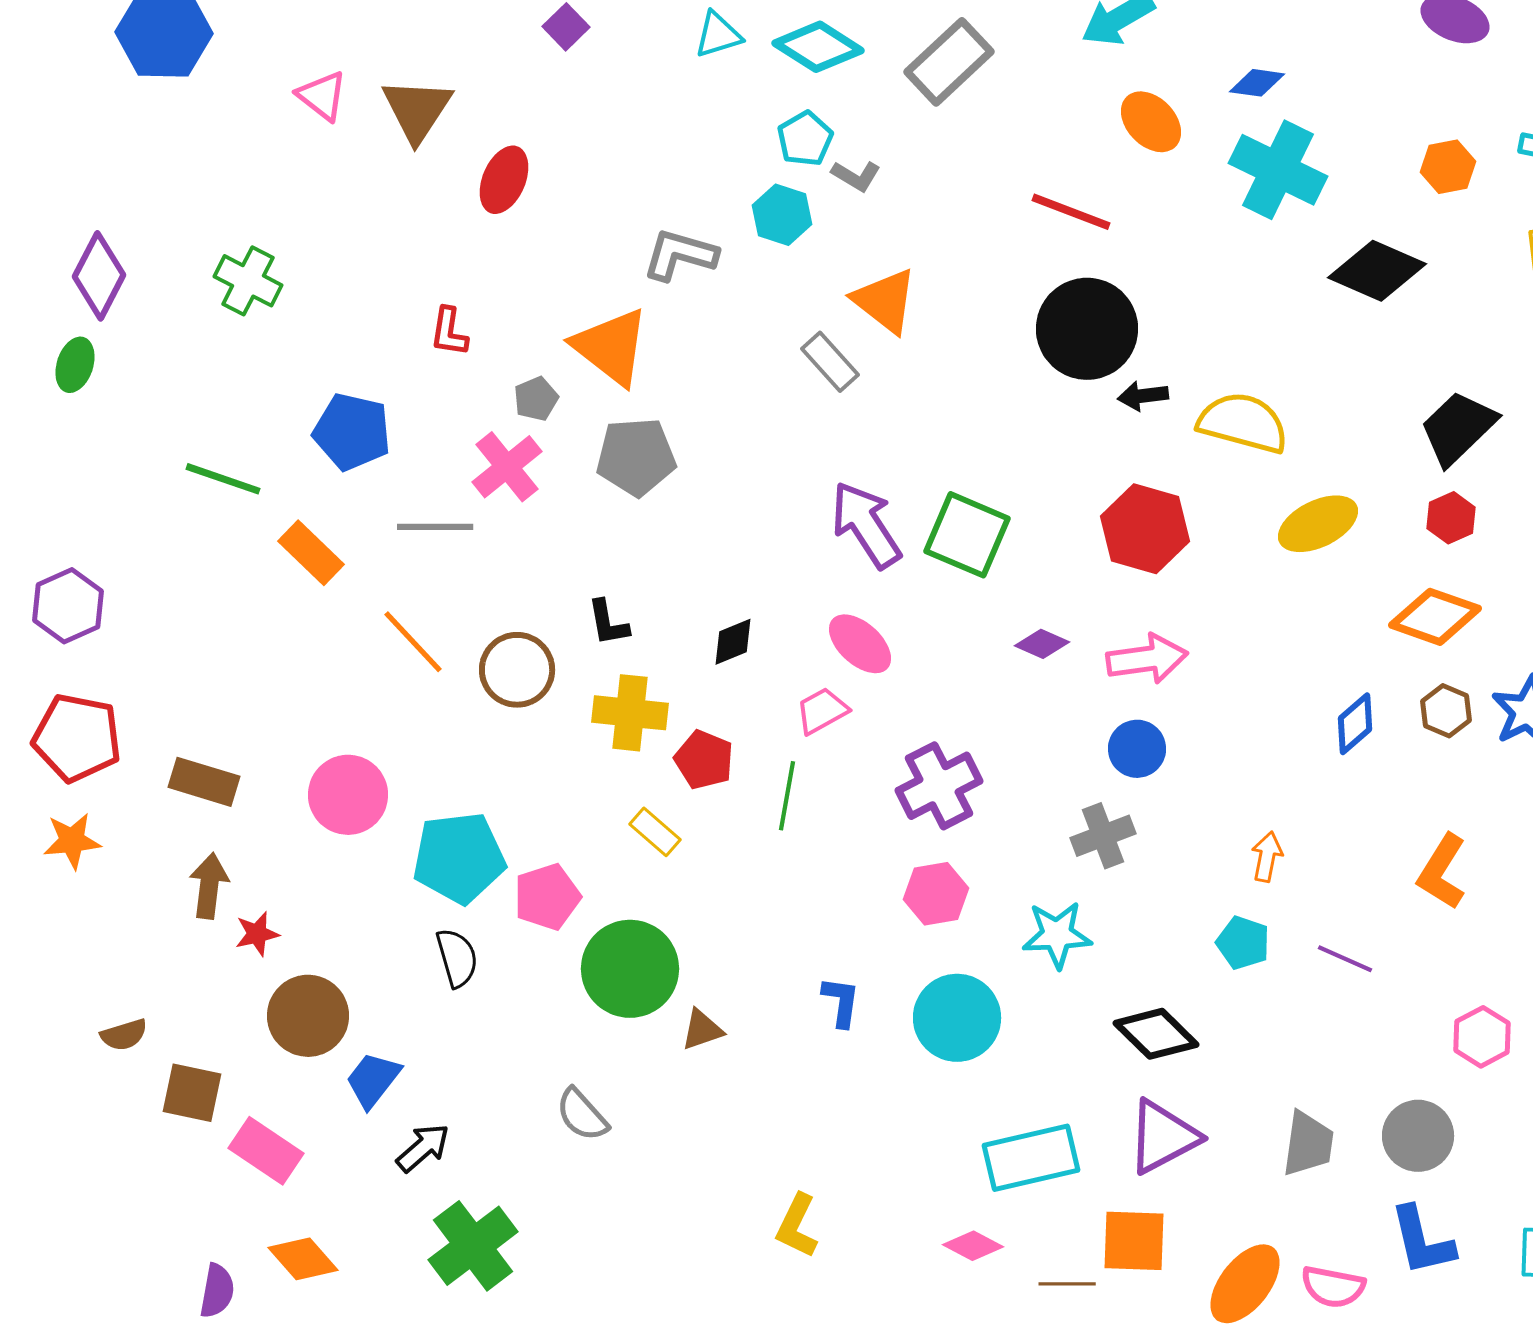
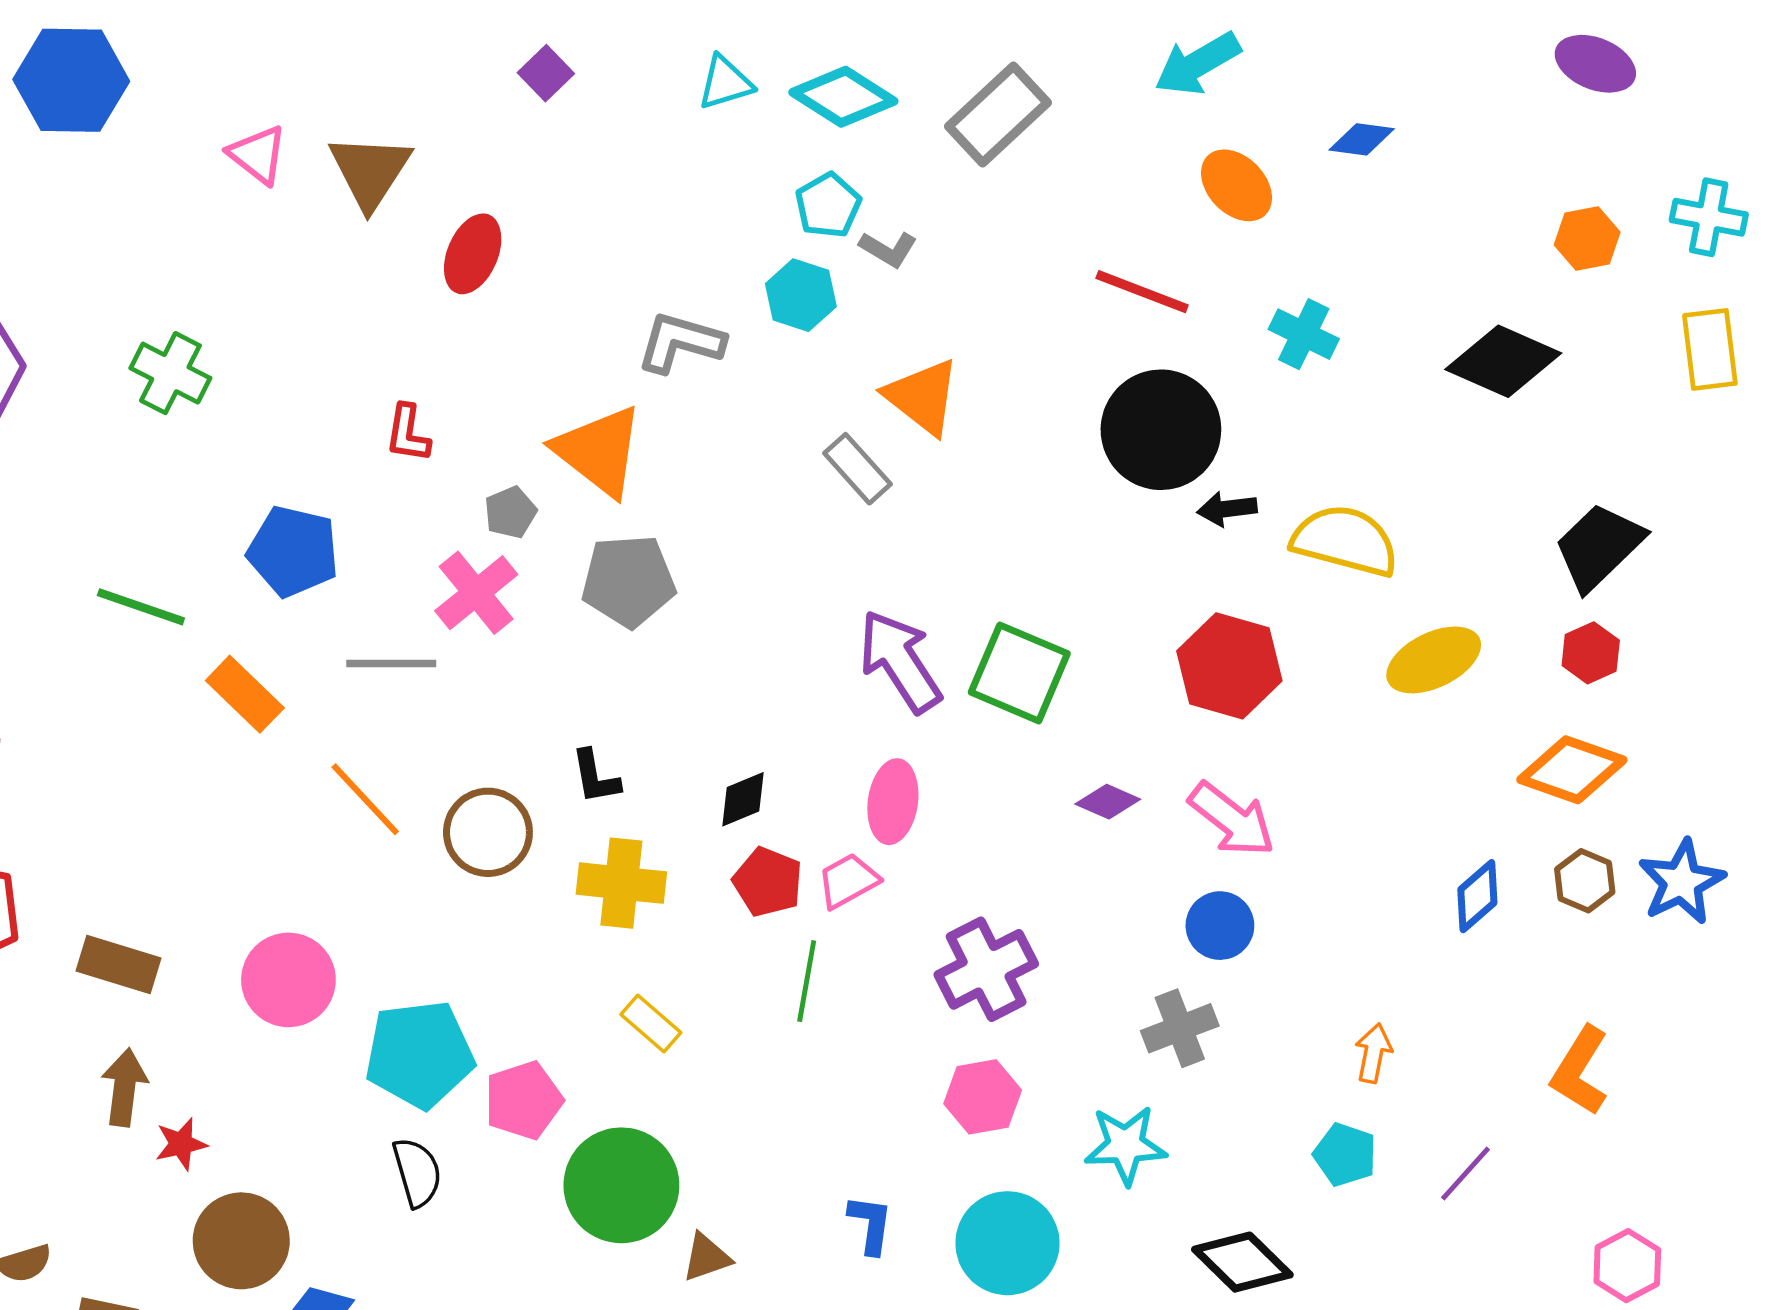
cyan cross: (1278, 170) -> (1304, 334), moved, size x0.6
pink ellipse: (860, 644) -> (893, 802), turned 56
pink arrow: (1147, 659) -> (1232, 819), turned 46
red pentagon: (704, 760) -> (768, 882), moved
purple line: (1345, 959) -> (1466, 1174), turned -72

